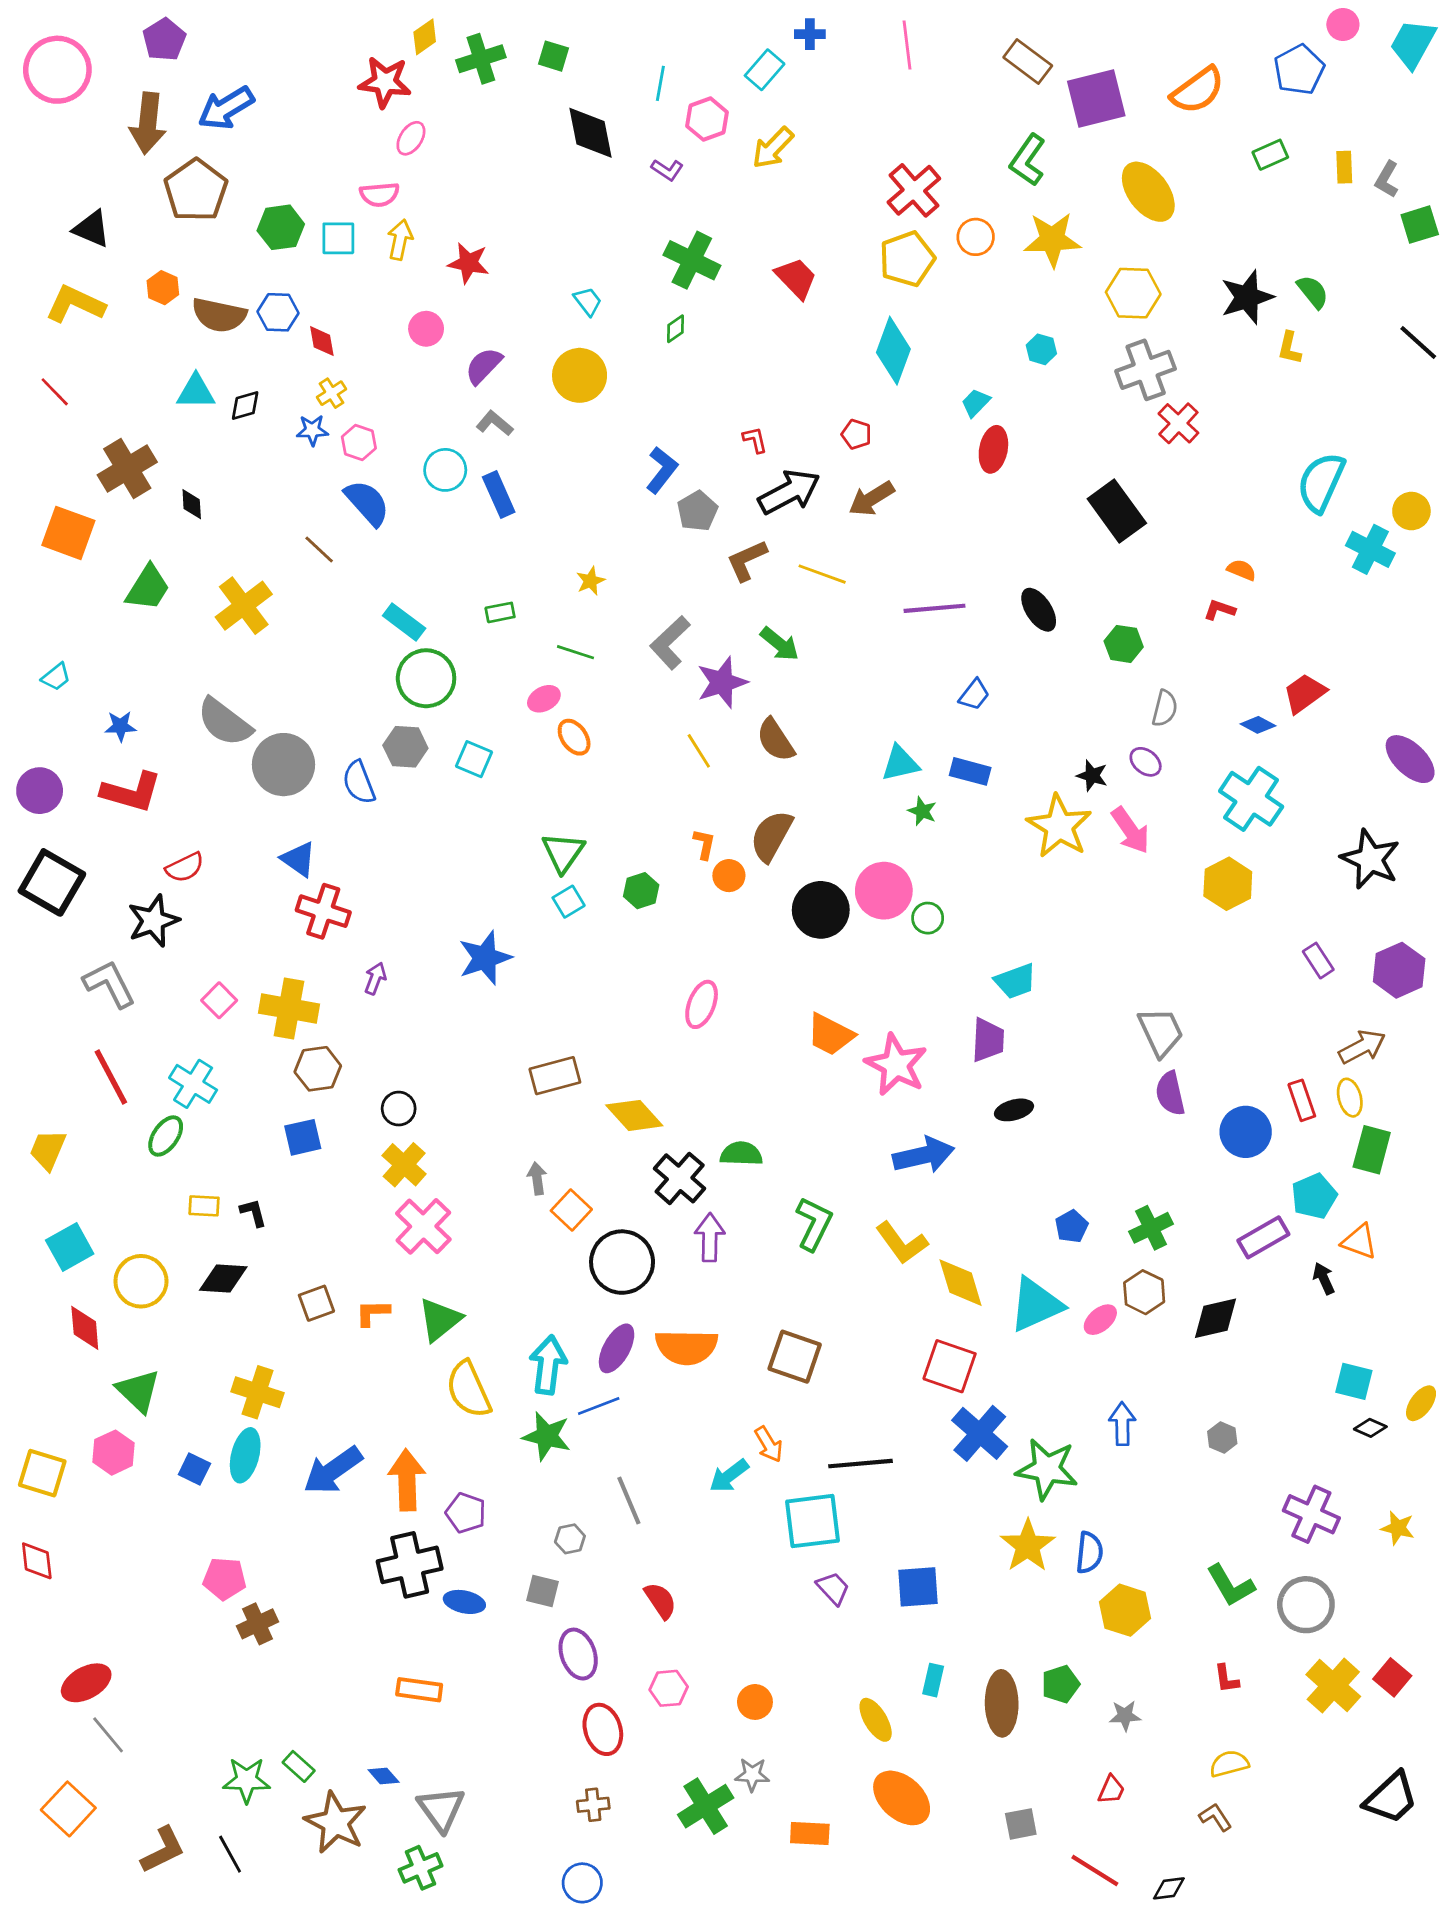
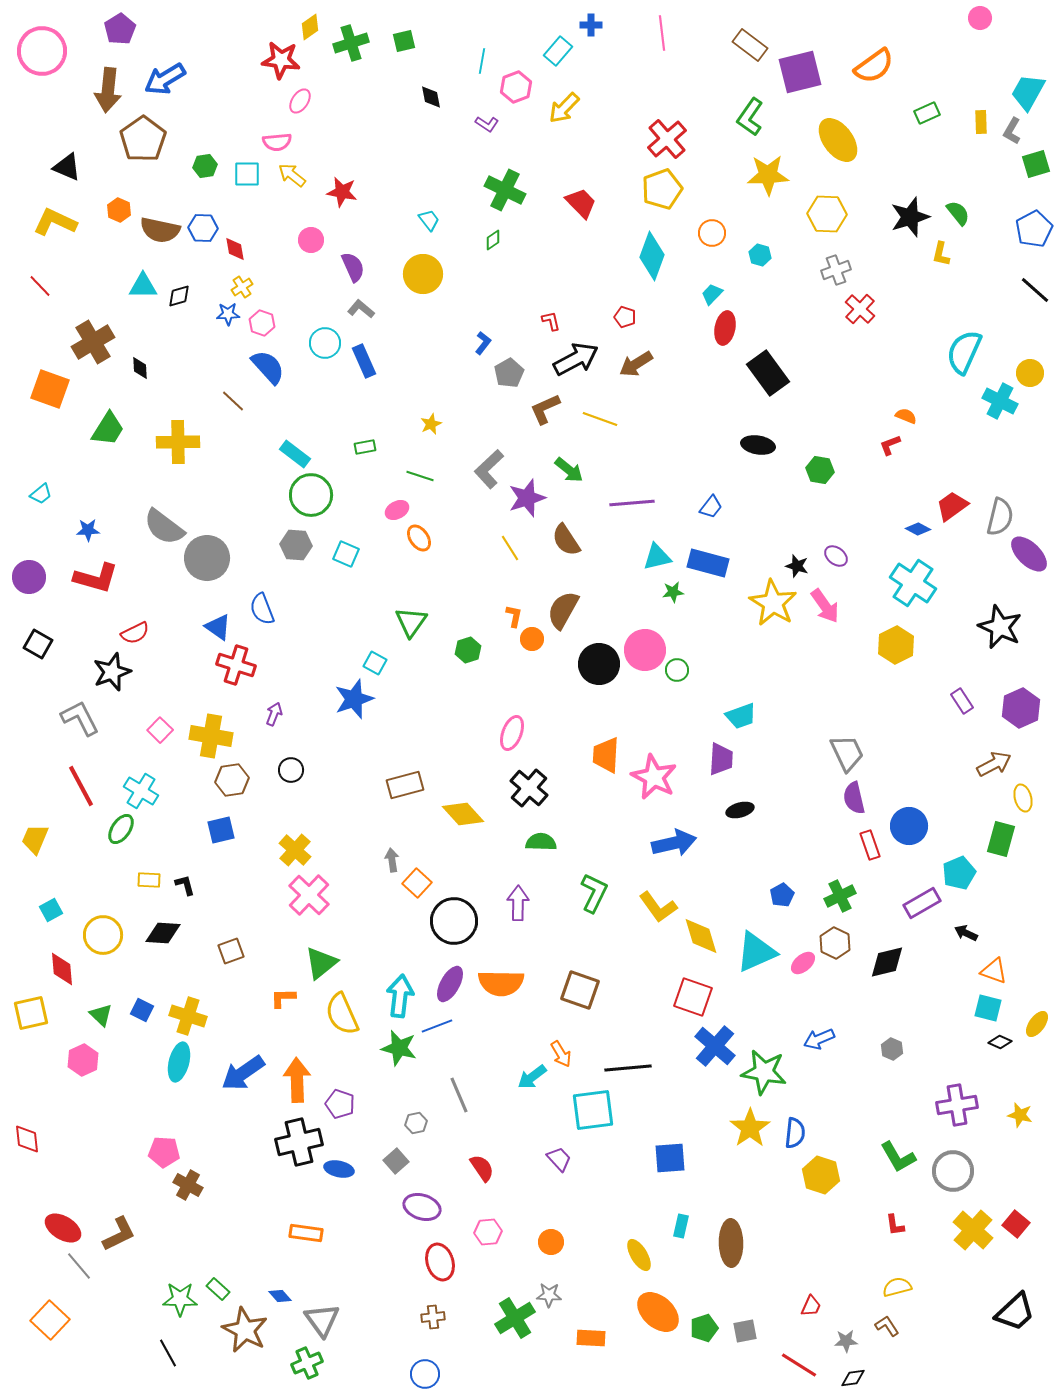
cyan trapezoid: (1413, 44) -> (1028, 92), moved
green square: (554, 56) -> (404, 41), turned -30
blue pentagon: (1299, 70) -> (1034, 229), moved
black diamond: (591, 133) -> (431, 97), size x0.6
green hexagon: (281, 227) -> (205, 166), size x0.7
orange circle: (976, 237) -> (712, 233), moved
yellow arrow: (400, 240) -> (292, 175), turned -64
black line: (1418, 342) -> (1035, 290), moved
purple semicircle: (484, 366) -> (353, 267), turned 112
gray cross: (1146, 370) -> (836, 270), size x0.7
blue L-shape: (662, 470) -> (483, 343), size x0.7
black rectangle: (1117, 511) -> (768, 373), moved
yellow cross: (244, 606) -> (178, 442), turned 36
purple line: (935, 608) -> (632, 503), moved
black ellipse: (1039, 610) -> (758, 445), turned -48
red L-shape: (1220, 610) -> (890, 445), turned -40
gray semicircle: (1165, 708) -> (1000, 517), moved, size x1.4
blue rectangle: (970, 771) -> (708, 563), size x1.4
blue semicircle: (359, 782) -> (262, 609), moved
green star: (922, 811) -> (673, 592), turned -30
black square: (52, 882) -> (38, 644), size x0.6
cyan square: (569, 902) -> (375, 663), moved, turned -30
orange trapezoid: (830, 1035) -> (606, 755), turned 66
yellow ellipse: (1350, 1098) -> (1023, 798), moved
red rectangle: (1302, 1100) -> (870, 845), moved
black circle: (399, 1109) -> (291, 770), moved
black cross: (680, 1178) -> (529, 788), moved
orange triangle: (1359, 1242) -> (994, 971), moved
cyan square: (70, 1247) -> (51, 910), size x0.7
black arrow: (1324, 1279) -> (966, 933), turned -40
orange L-shape: (373, 1313) -> (283, 998), moved
green triangle: (138, 1391) -> (101, 1015), size x0.7
blue arrow: (1122, 1424) -> (819, 1039), turned -112
blue square: (194, 1469) -> (142, 1010), moved
yellow square: (42, 1473) -> (31, 1013), moved, turned -30
purple cross: (1311, 1514) -> (957, 1105), turned -33
purple trapezoid: (833, 1588) -> (559, 1159), moved
gray square: (543, 1591) -> (396, 1161), turned 35
brown cross: (257, 1624) -> (188, 1185), turned -36
purple ellipse: (578, 1654) -> (422, 1207), turned -54
red ellipse: (86, 1683) -> (63, 1228), turned 60
green pentagon: (1061, 1684) -> (704, 1328), moved
gray star: (1125, 1716) -> (846, 1341), moved
brown L-shape: (163, 1850) -> (119, 1234), moved

